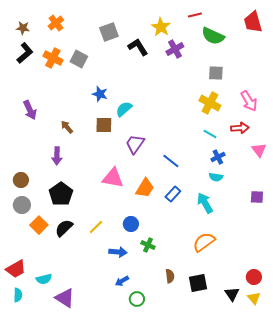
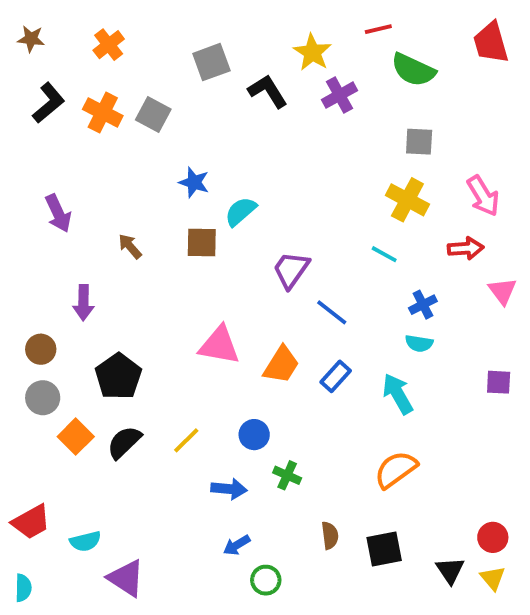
brown star: (23, 28) -> (31, 39), moved
cyan line: (210, 134) -> (384, 254), moved
purple trapezoid: (135, 144) -> (291, 270), moved
purple arrow: (57, 156) -> (83, 303), moved
cyan semicircle: (18, 295) -> (23, 588), moved

